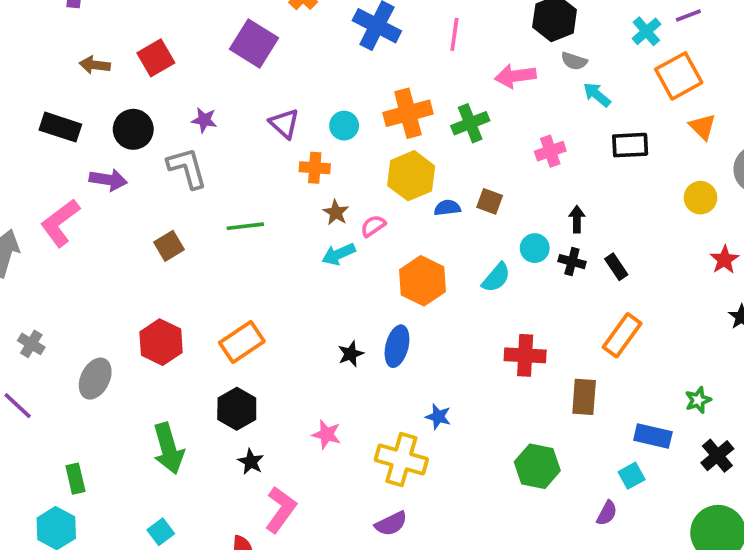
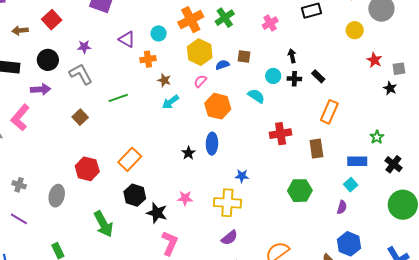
pink semicircle: (373, 226) -> (200, 81), moved
cyan semicircle: (496, 278) -> (256, 96), turned -84
black star: (251, 462) -> (157, 213), moved, size x1.5

